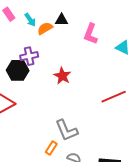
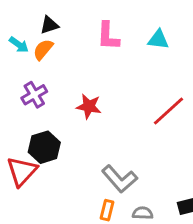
black triangle: (62, 20) -> (49, 25), moved
black hexagon: (18, 70) -> (44, 147), moved

